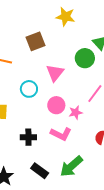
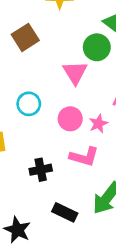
pink triangle: (55, 73) -> (75, 73), moved

